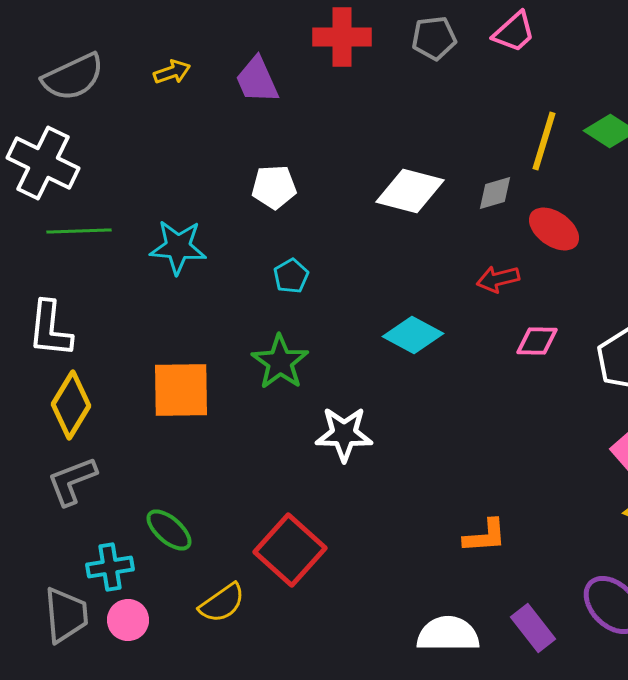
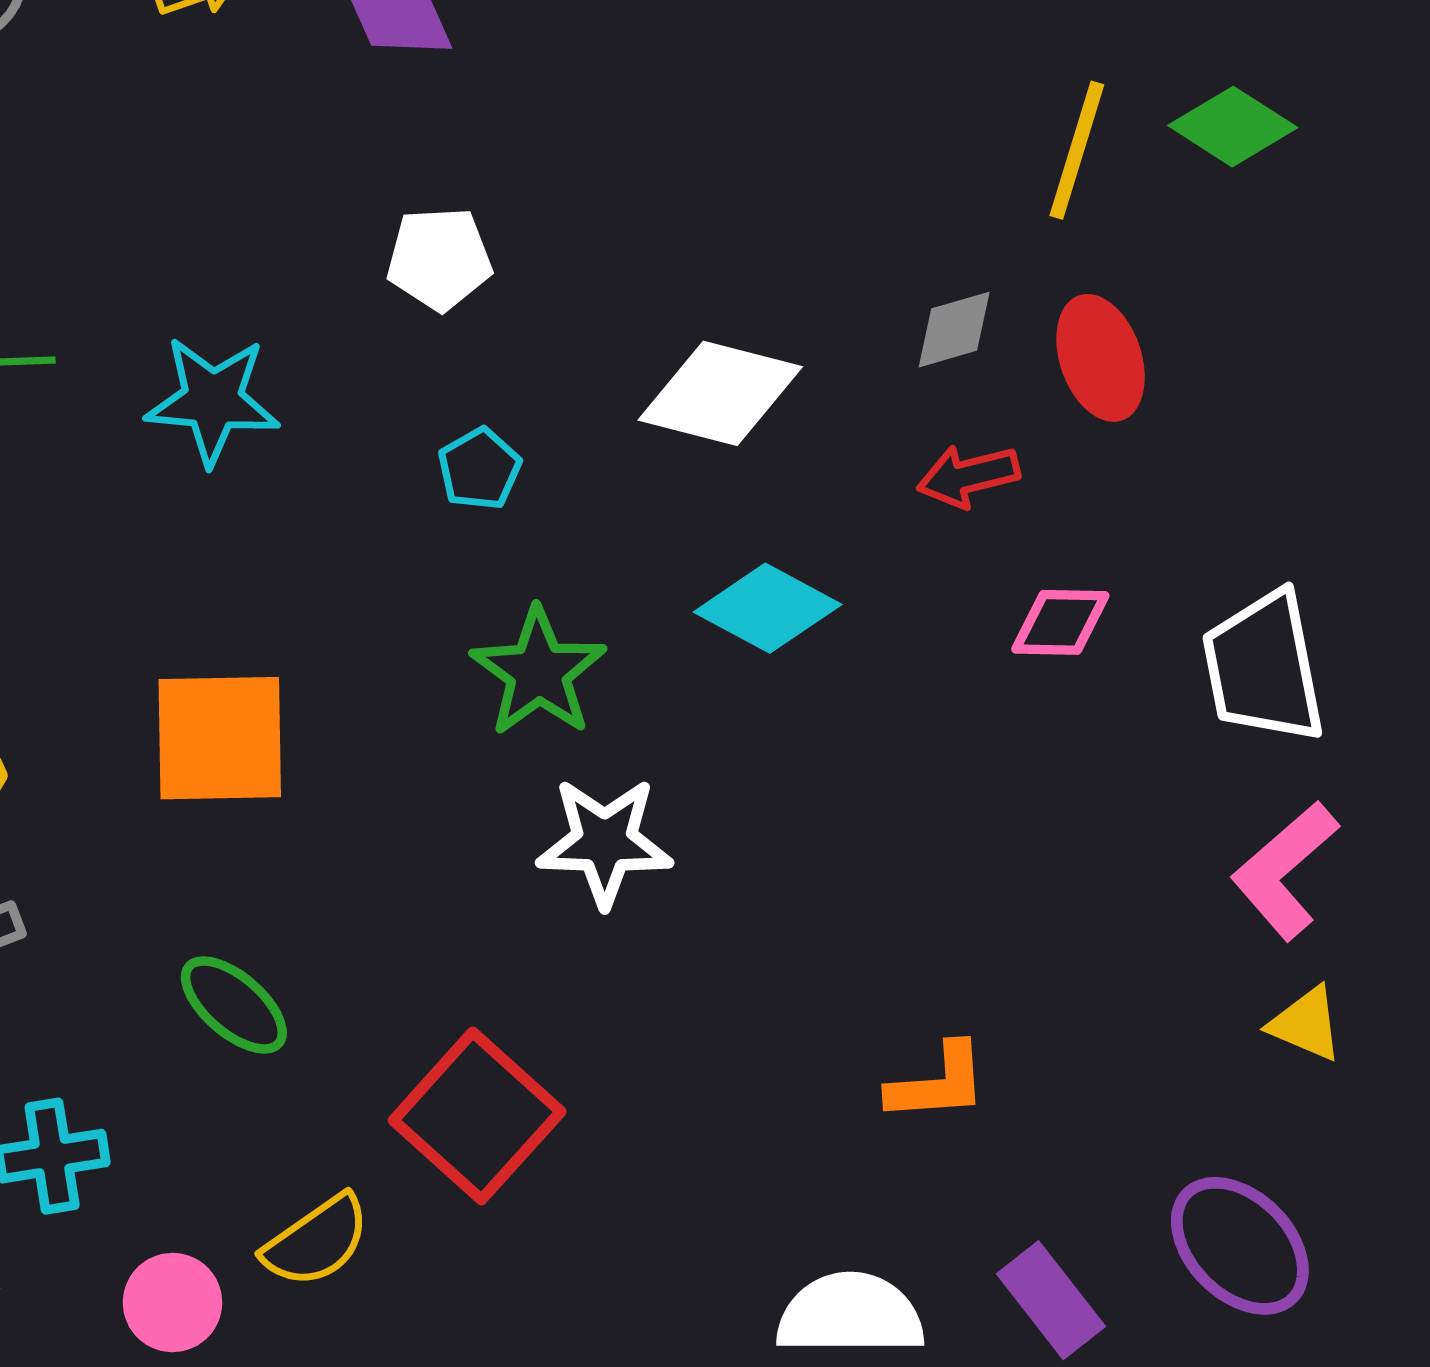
white diamond: (410, 191) -> (720, 393), moved
gray diamond: (495, 193) -> (954, 330), moved
red ellipse: (554, 229) -> (1101, 358), turned 36
green star: (280, 362) -> (539, 672), moved
green ellipse: (169, 530) -> (234, 1005), moved
pink circle: (128, 620) -> (172, 1302), moved

